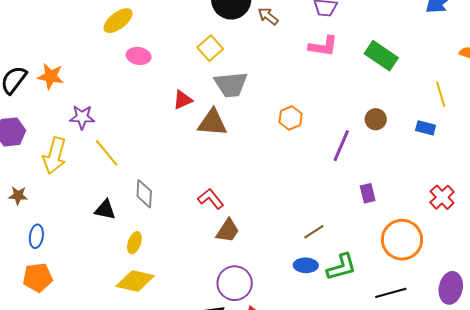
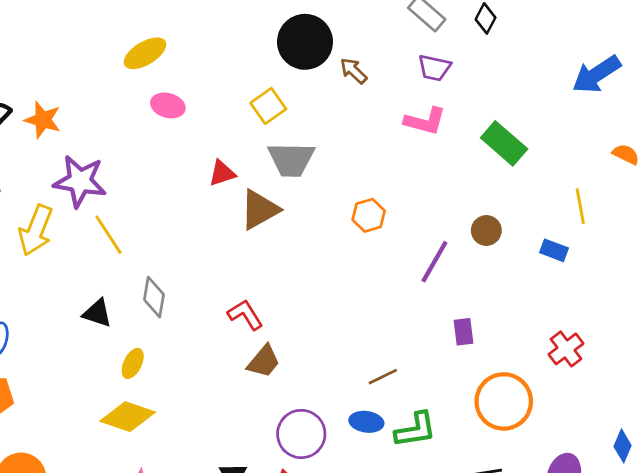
purple star: (82, 117) -> (80, 181), size x1.5
brown triangle: (212, 123) -> (260, 210), turned -40
purple circle: (235, 283) -> (301, 434), moved

